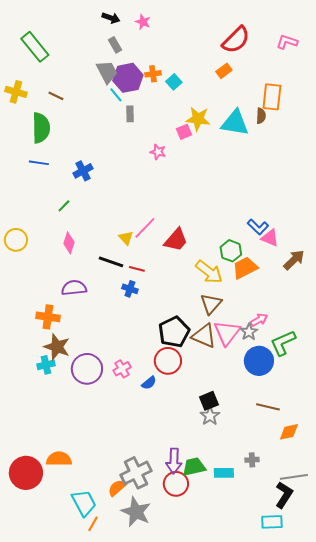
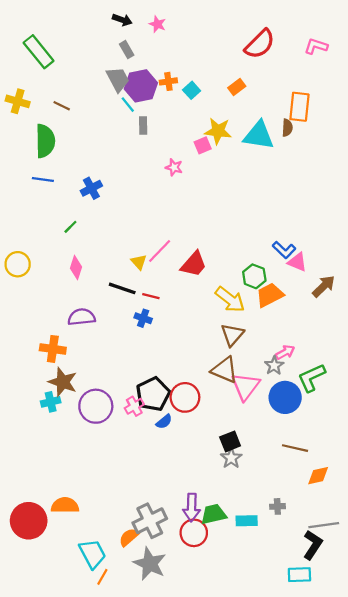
orange rectangle: (224, 71) -> (237, 87), moved
black pentagon: (174, 332) -> (153, 394), moved
pink triangle: (227, 333) -> (246, 386), moved

